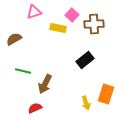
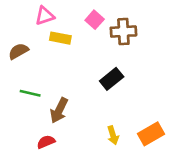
yellow rectangle: (58, 28) -> (60, 38), moved
orange rectangle: (106, 94) -> (151, 134), moved, turned 42

